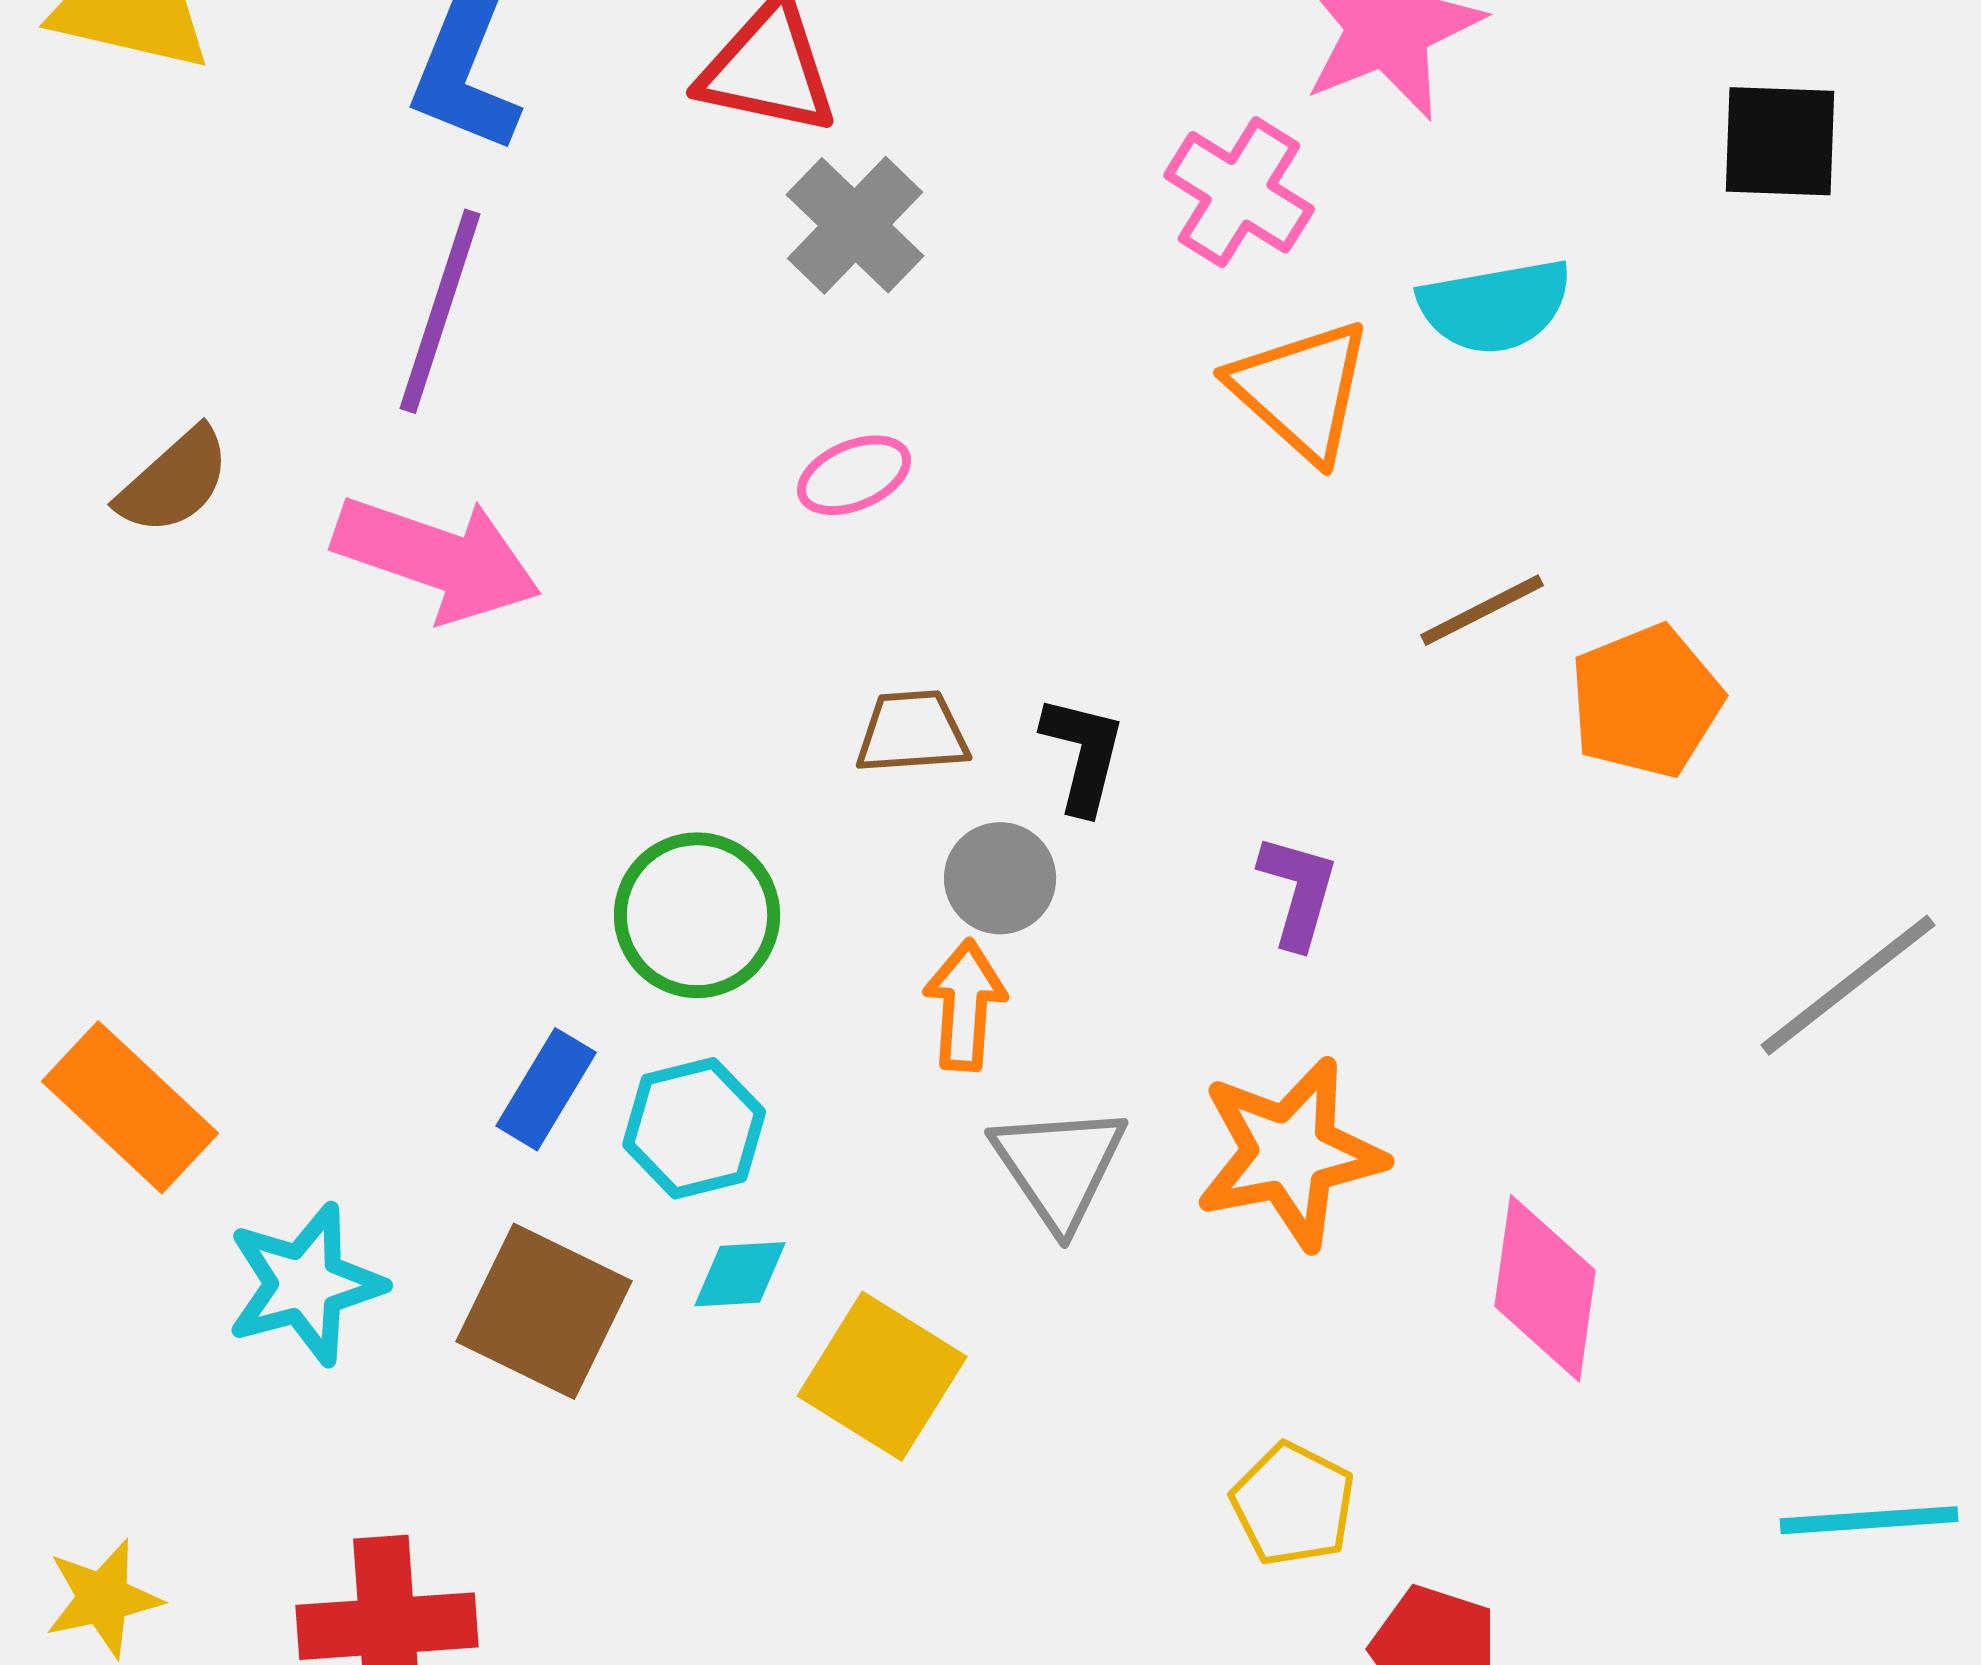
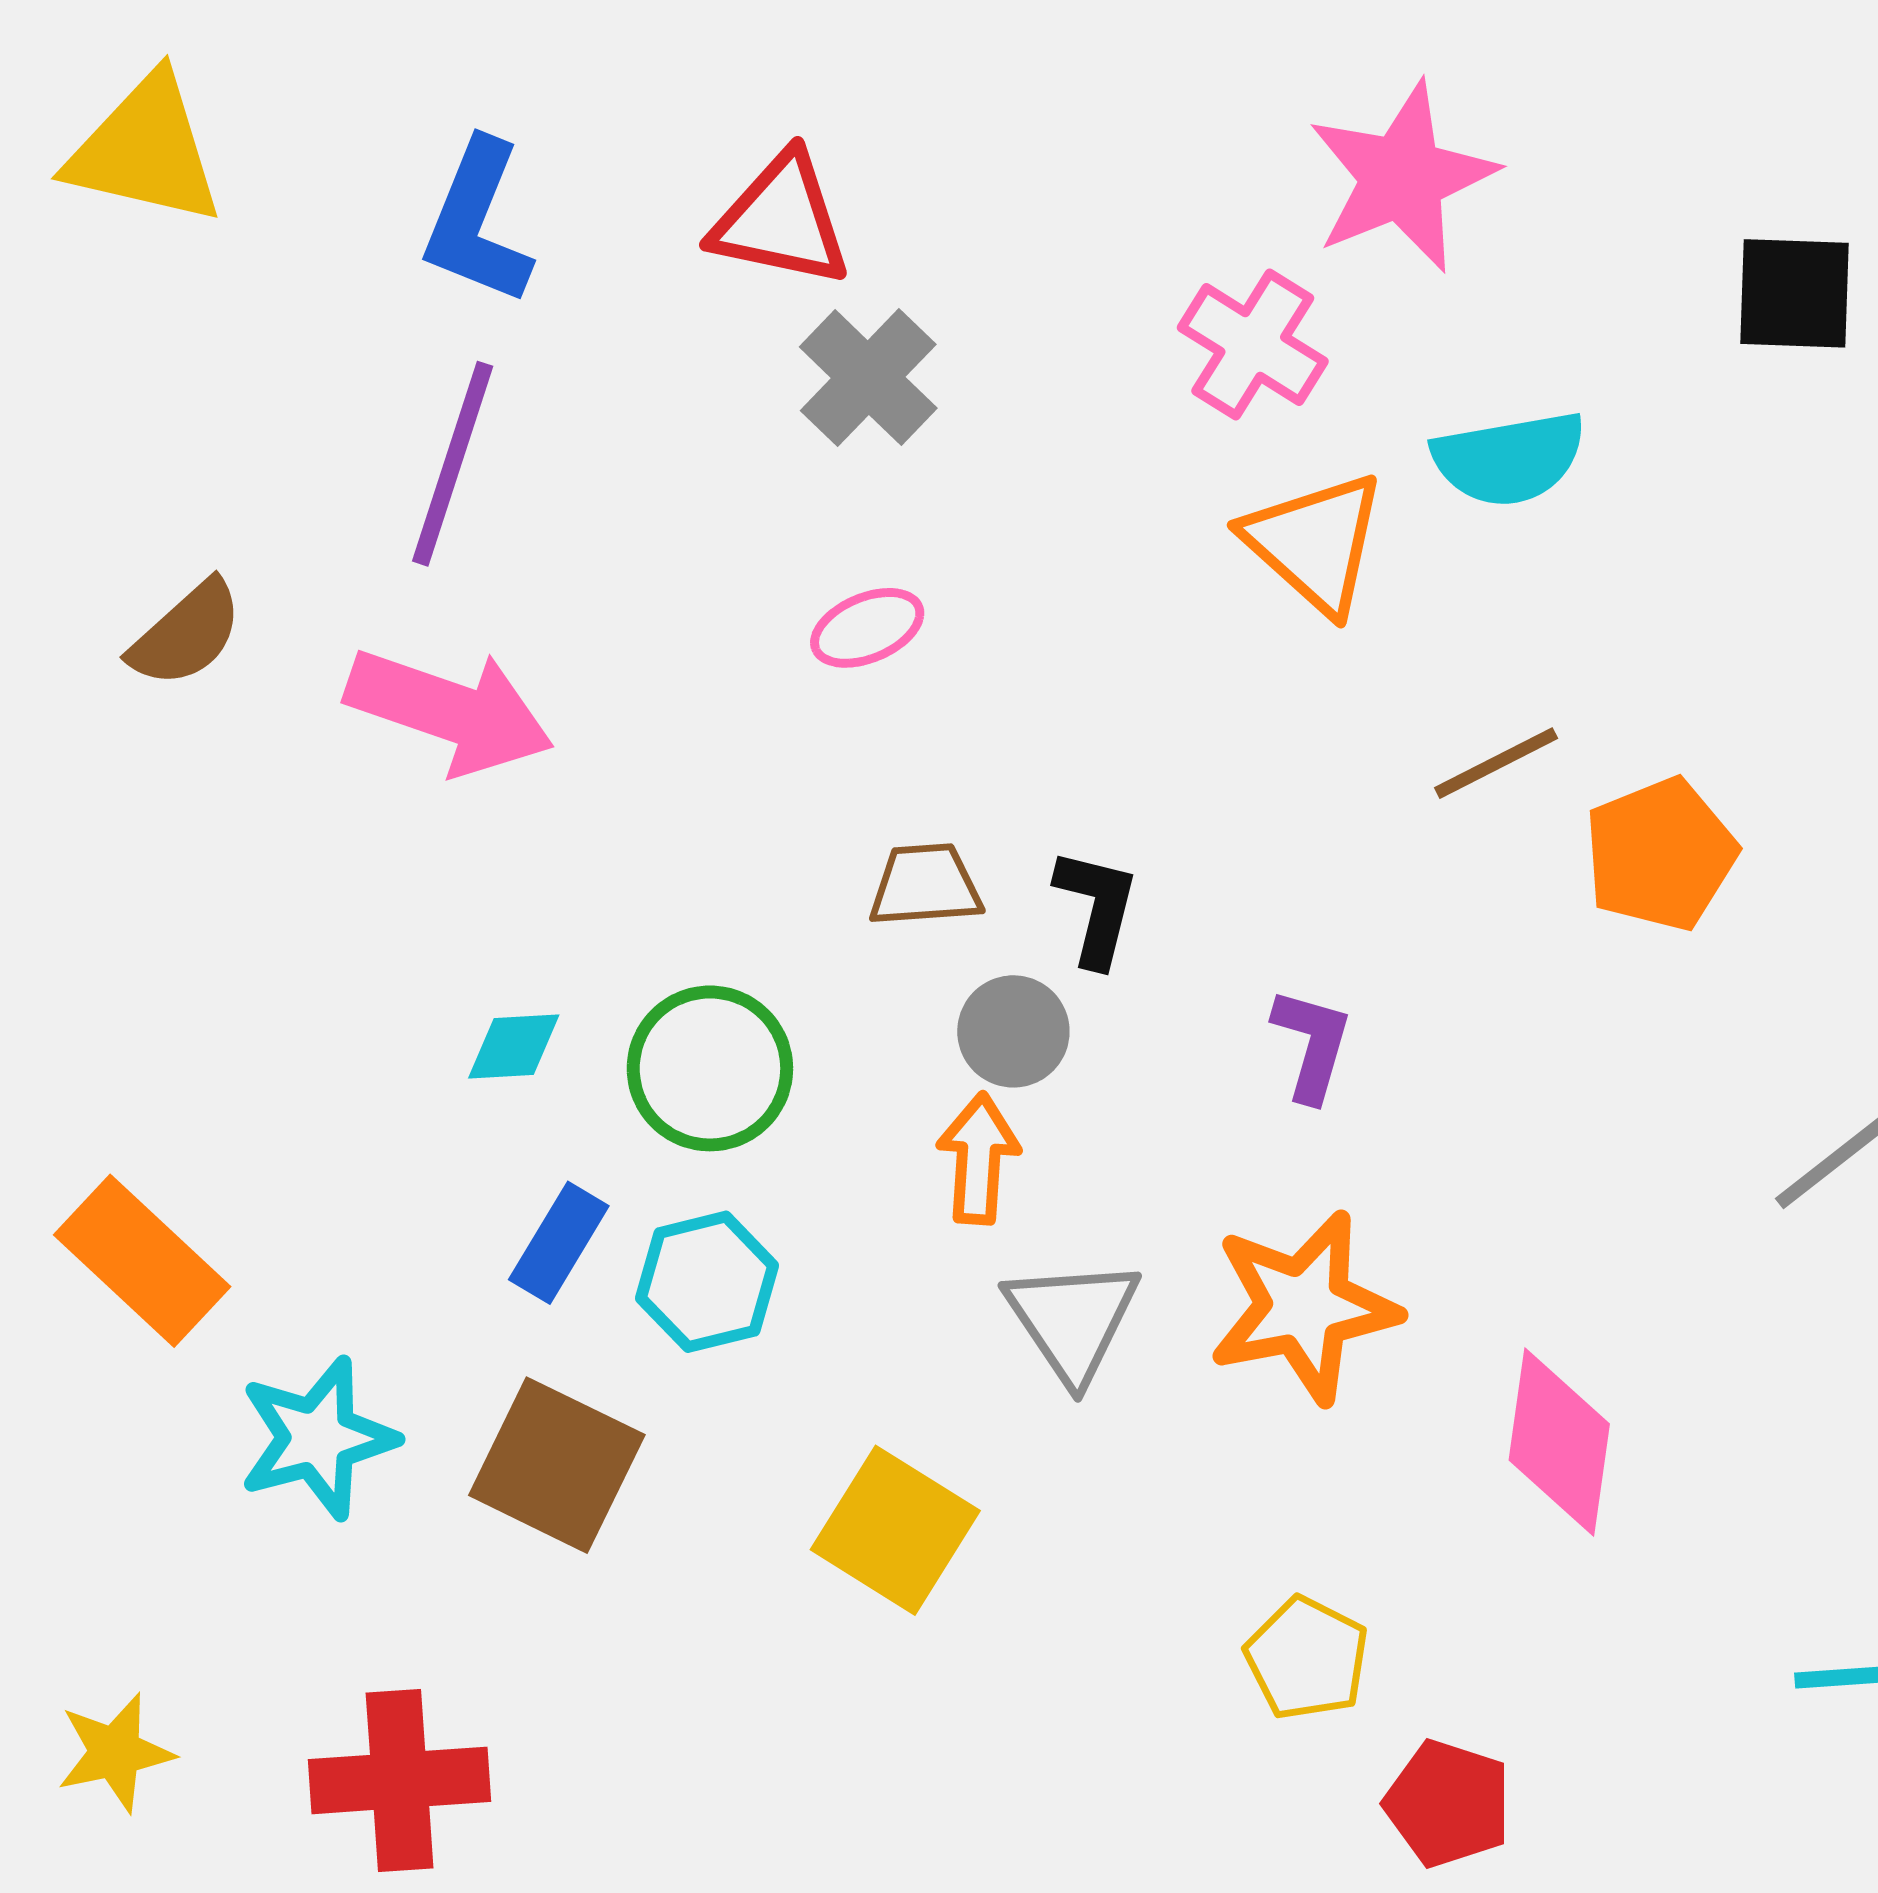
cyan diamond: (740, 1274) -> (514, 1046), moved

